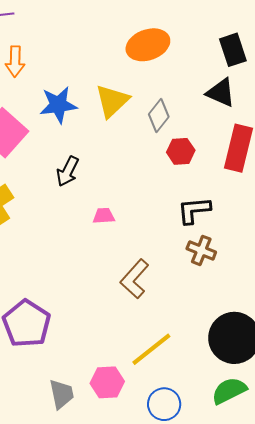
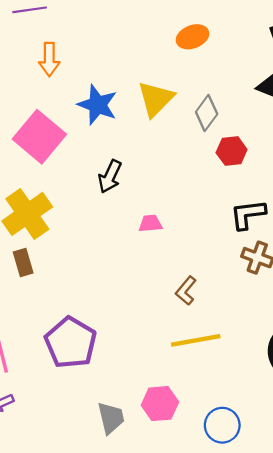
orange ellipse: (148, 45) -> (192, 37), size x0.7
blue star: (58, 105) -> (98, 105), turned 30
brown L-shape: (135, 279) -> (186, 291), size x0.7
yellow line: (151, 349) -> (196, 340), moved, turned 30

